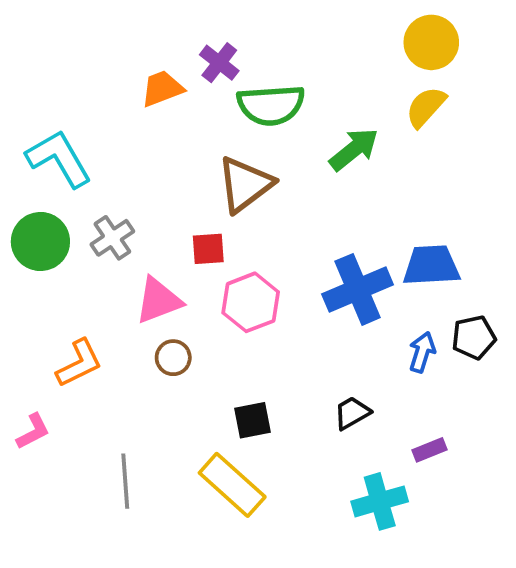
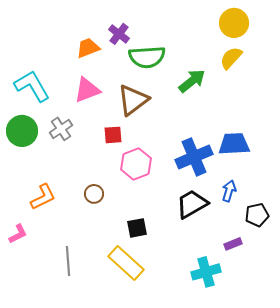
pink triangle: (158, 301) -> (87, 90), moved
black pentagon: (474, 337) -> (257, 215), moved
black trapezoid: (352, 413) -> (192, 204), moved, size x1.6

